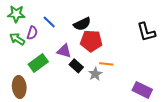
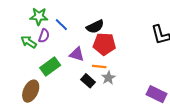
green star: (16, 14) -> (39, 16), moved
orange line: (106, 64) -> (99, 66), moved
black rectangle: (76, 66) -> (88, 81), moved
brown ellipse: (19, 87) -> (31, 91), turned 30

